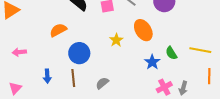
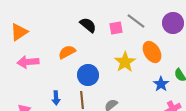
yellow star: (116, 40) -> (125, 62), size x1.5
pink arrow: (19, 52) -> (28, 62), moved, size x1.5

